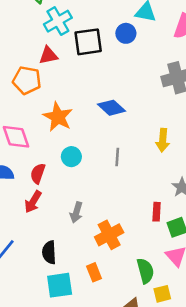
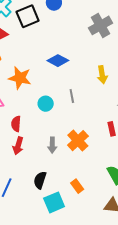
cyan circle: (71, 157) -> (46, 104), moved
orange cross: (109, 235) -> (78, 141), moved
black semicircle: (49, 252) -> (40, 180), turned 36

